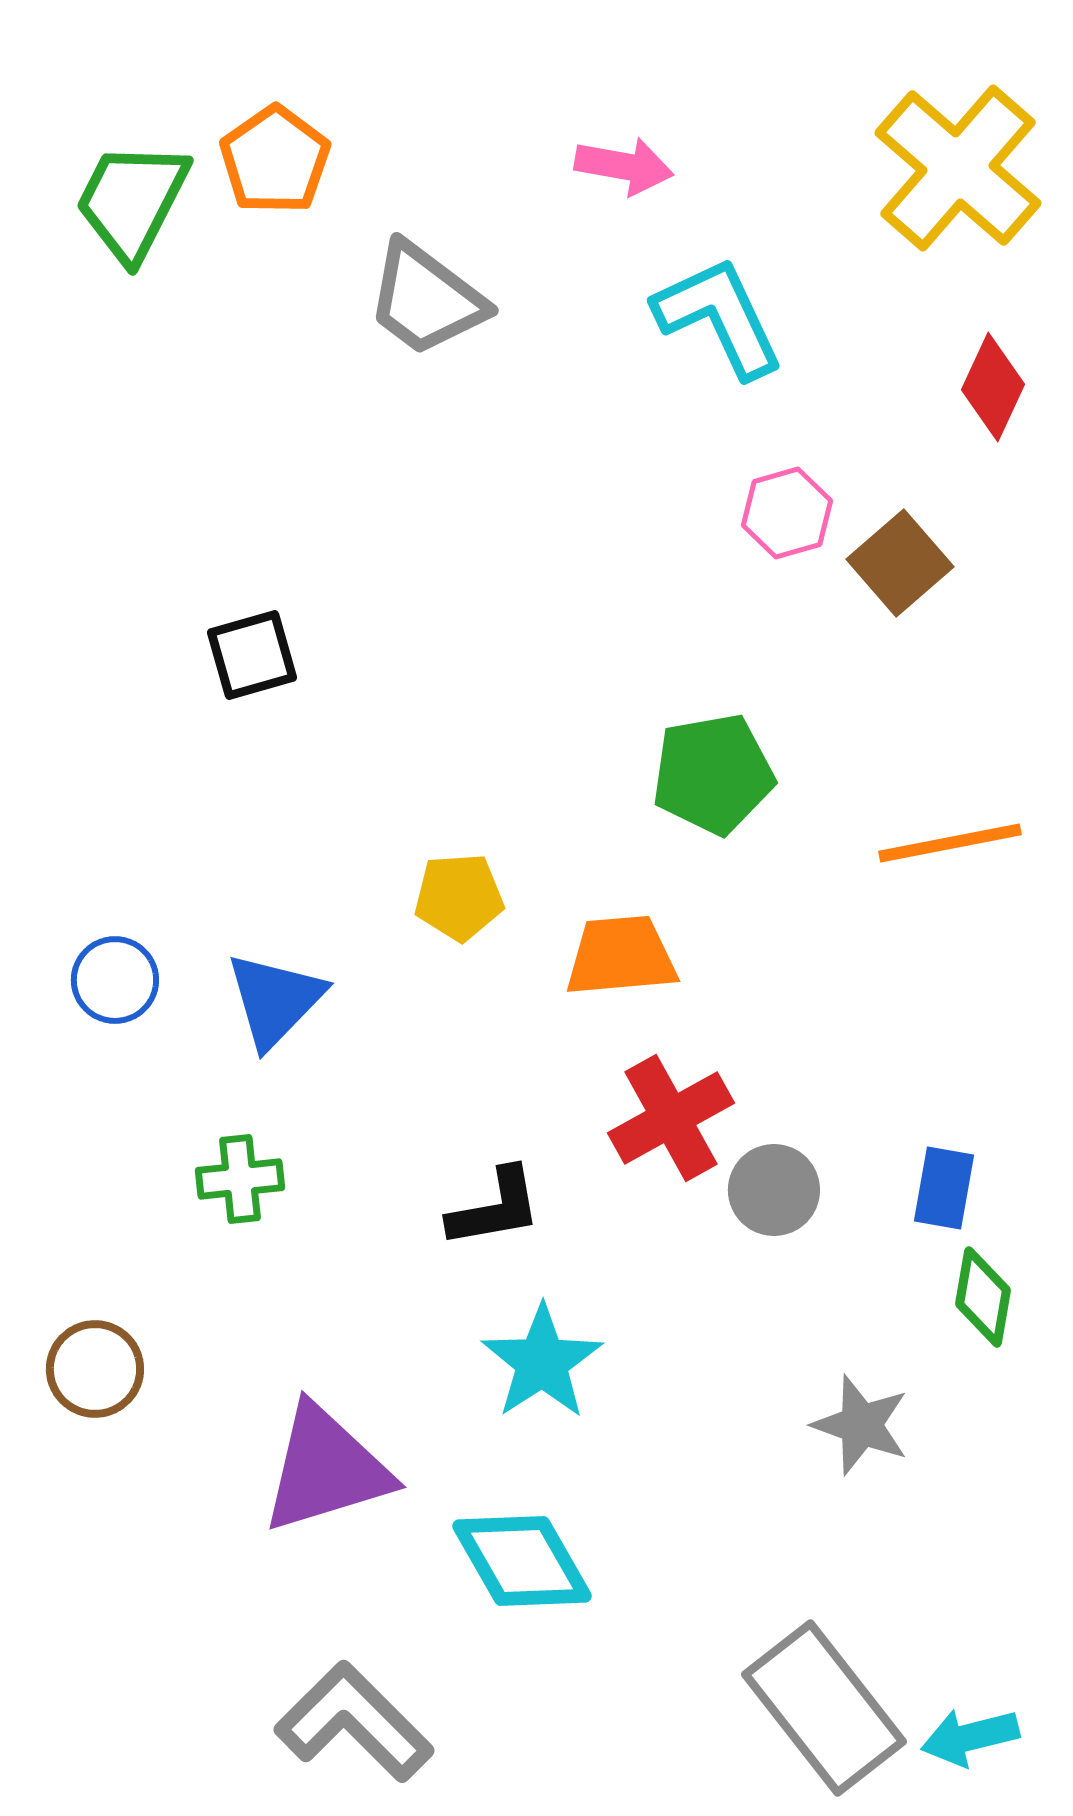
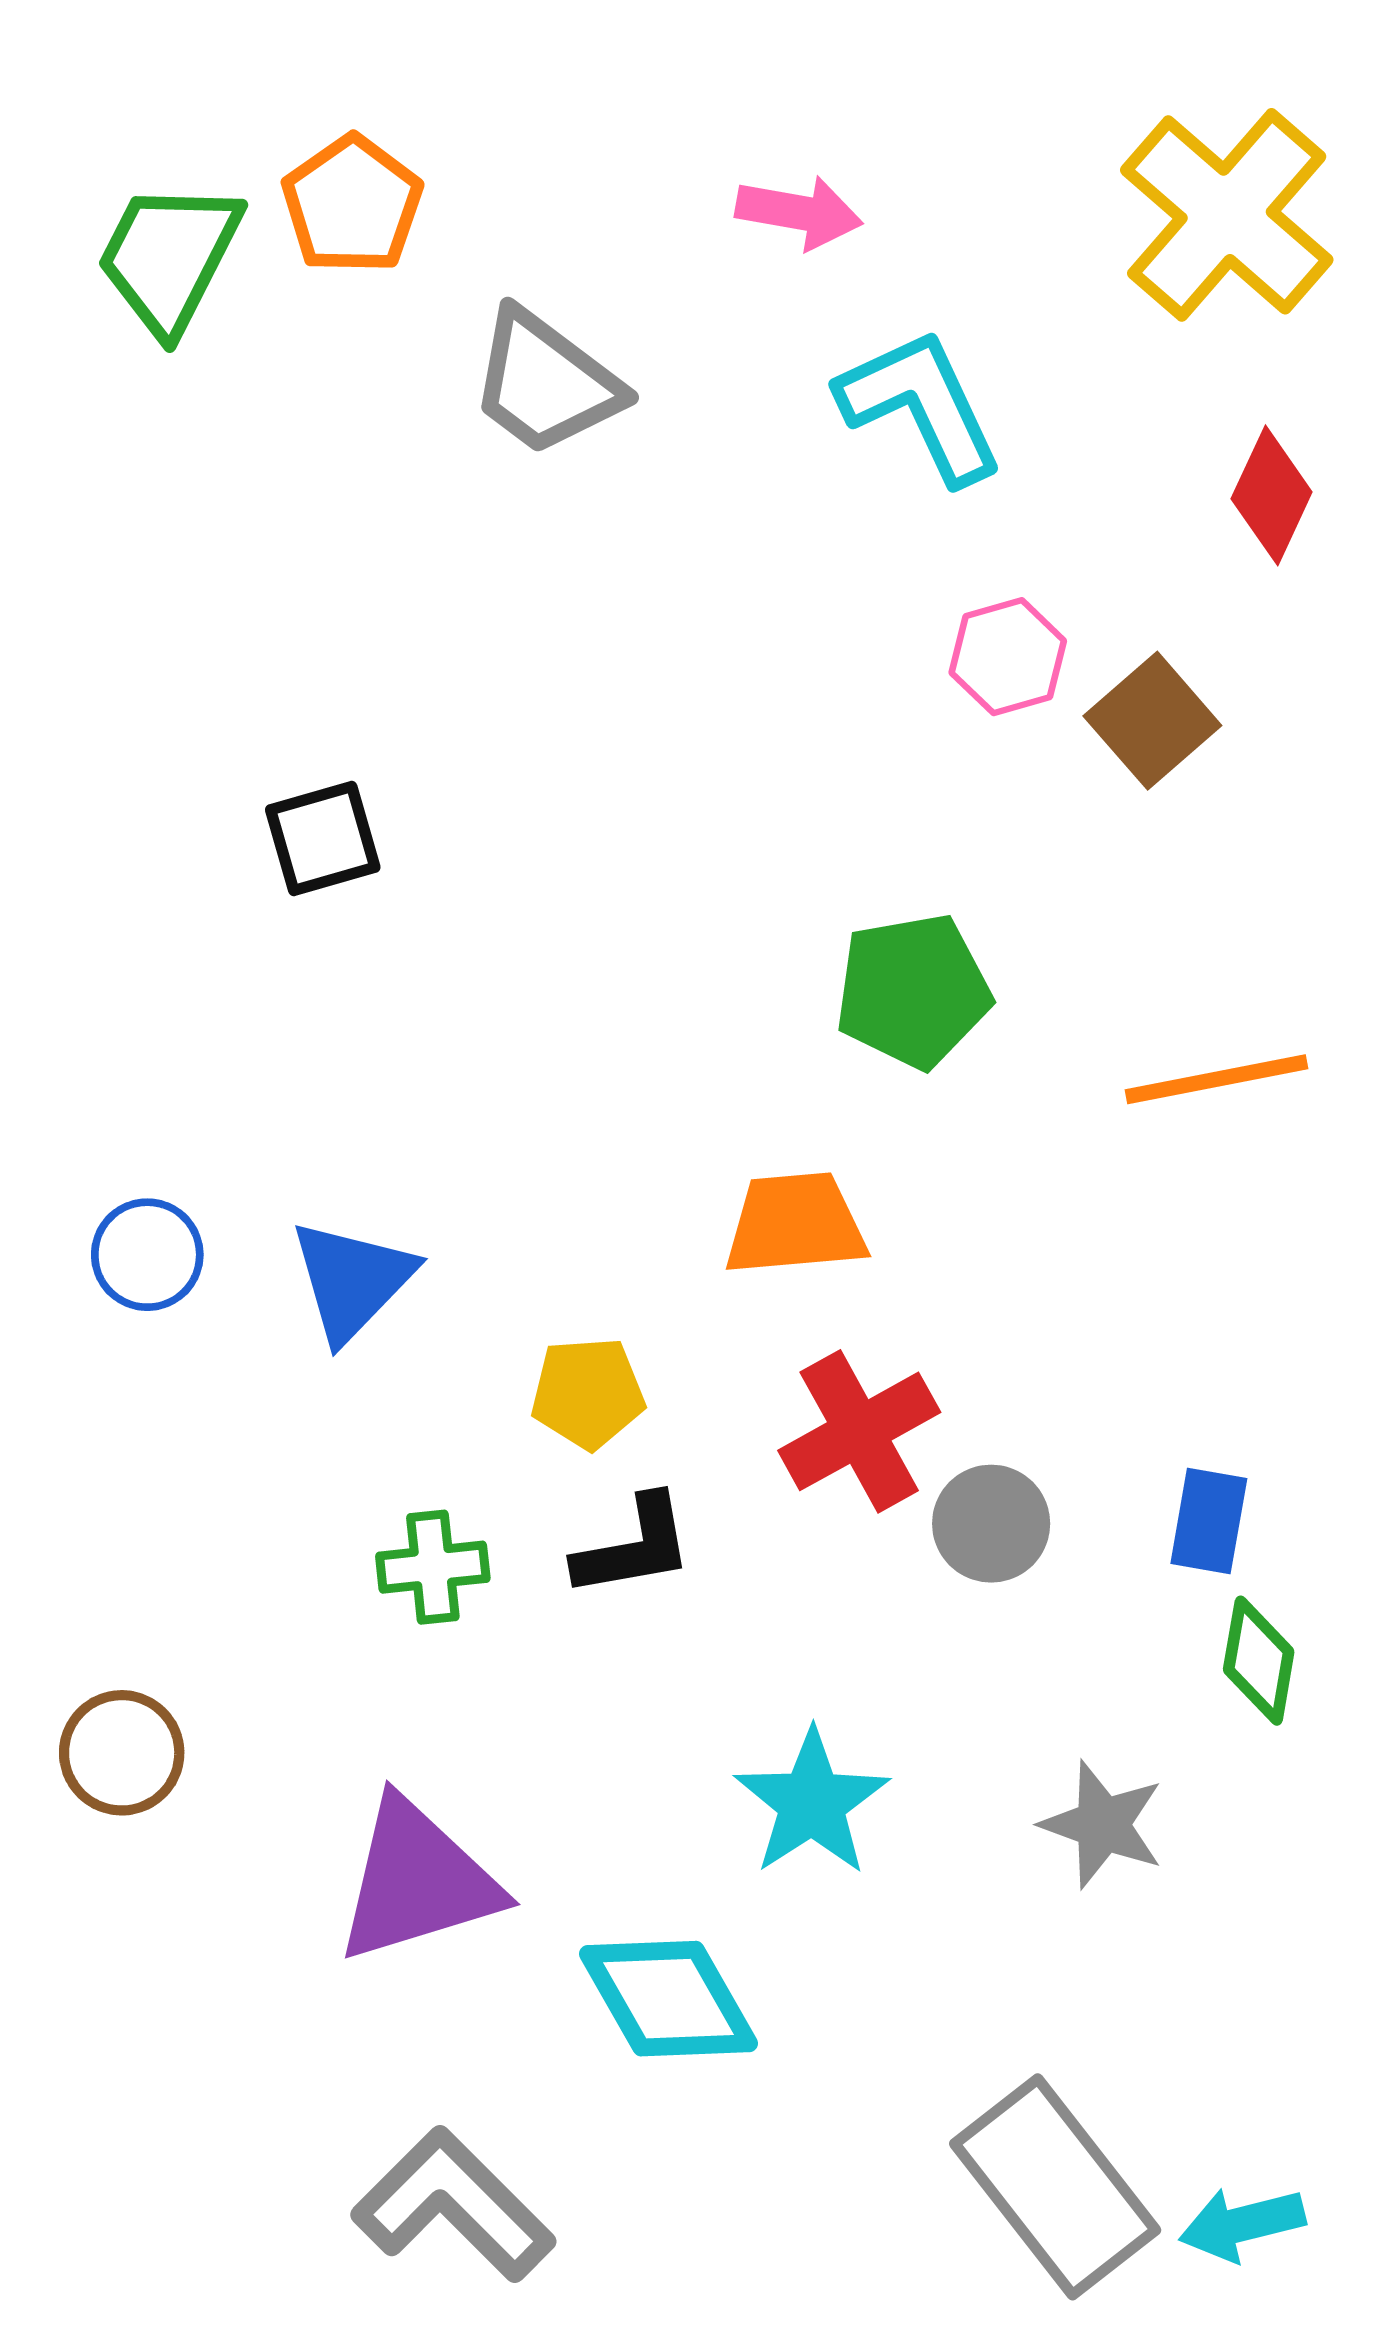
yellow pentagon: (459, 897) -> (588, 1393), moved
green cross: (240, 1179) -> (433, 1567), moved
cyan star: (542, 1362) -> (812, 1803), moved

